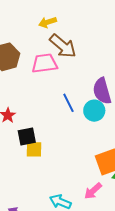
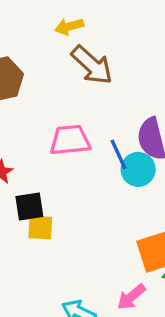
pink trapezoid: (45, 63) -> (70, 140), moved
blue line: (69, 103) -> (118, 154), moved

